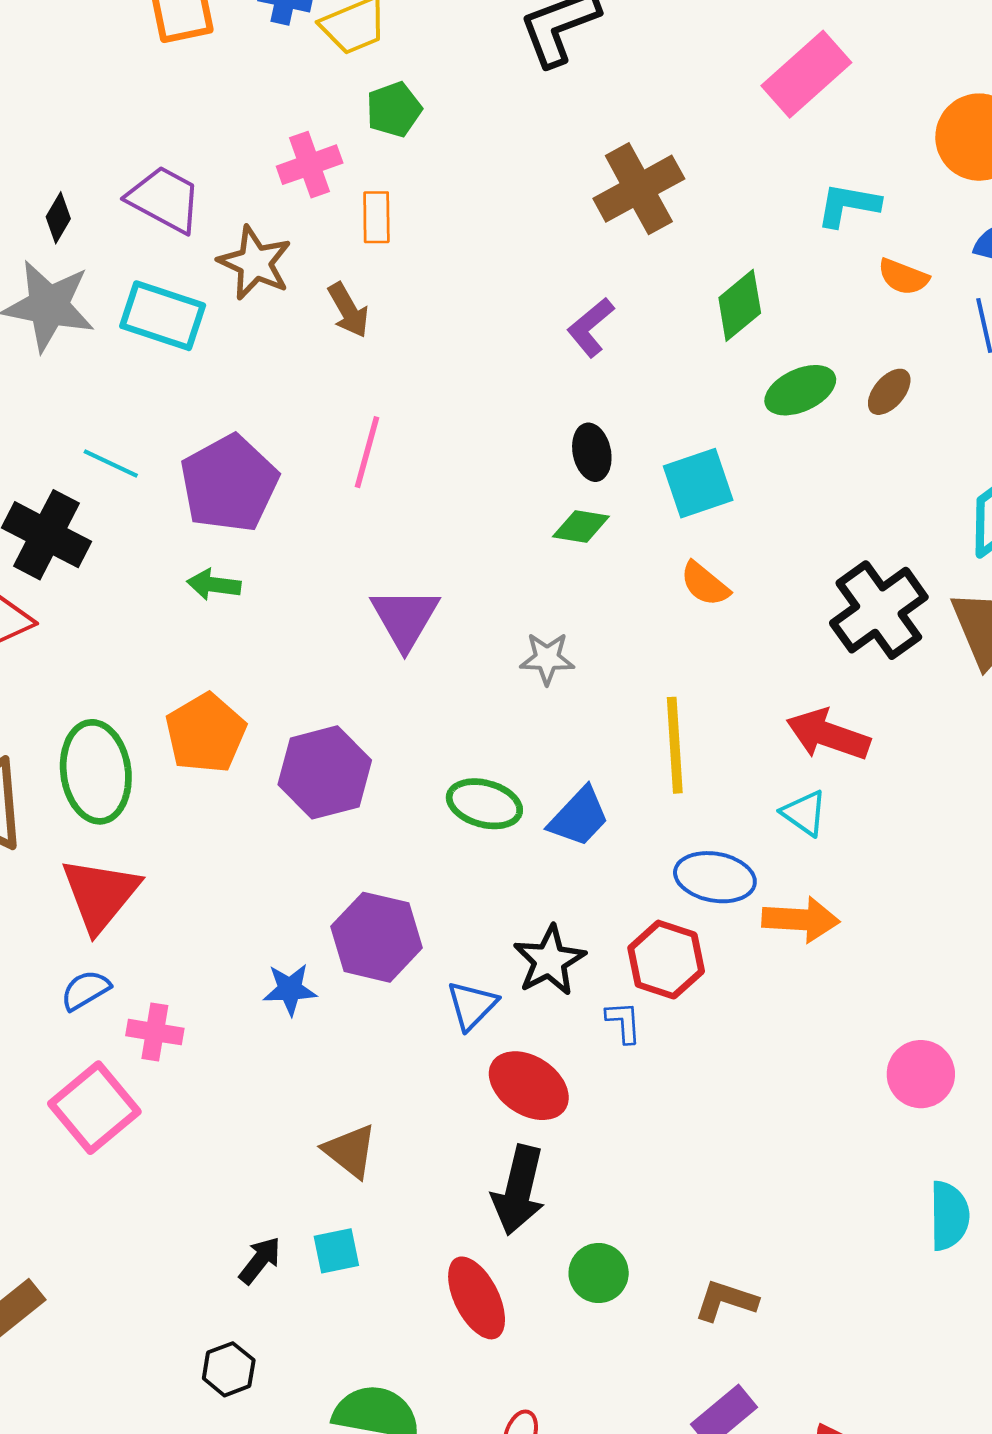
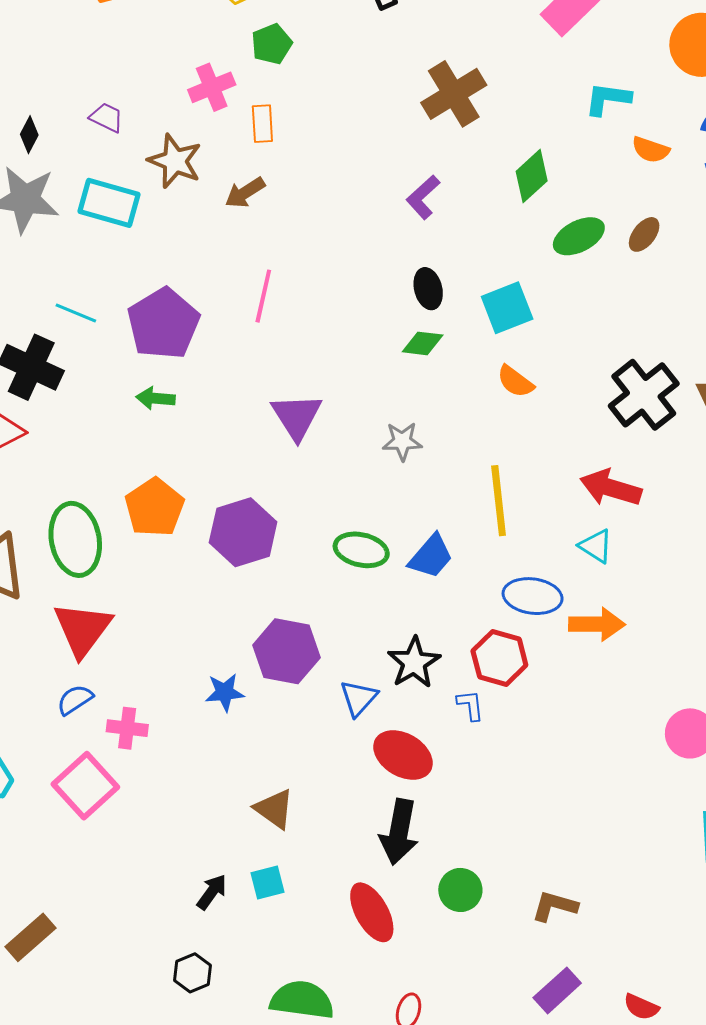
purple trapezoid: (164, 199) -> (107, 118), size x0.6
brown arrow: (348, 310) -> (245, 193), turned 90

